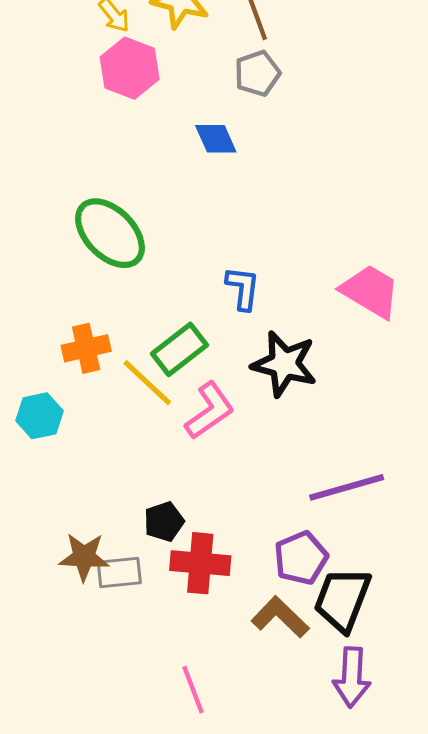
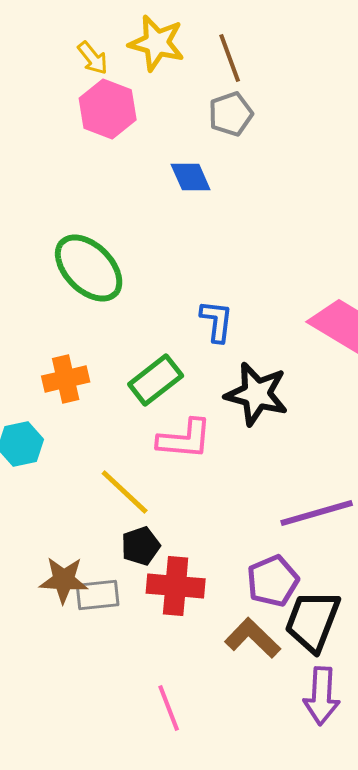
yellow line: (147, 383) -> (125, 492), moved
pink L-shape: (210, 411) -> (185, 439), turned 40

